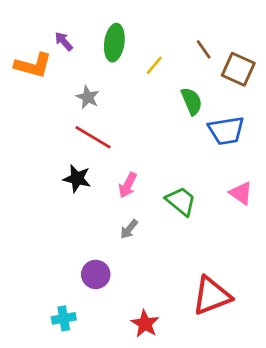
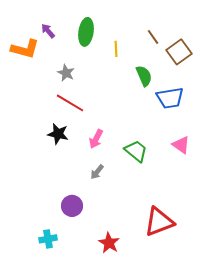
yellow line: (154, 65) -> (116, 49), turned -42
brown square: (238, 69) -> (179, 52), turned 30

